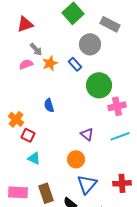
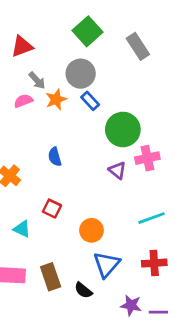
gray rectangle: (110, 24) -> (138, 46), turned 30
gray circle: (90, 44) -> (81, 74), moved
purple triangle: (87, 134) -> (117, 170), moved
red square: (28, 135) -> (52, 209), moved
cyan line: (120, 136) -> (151, 218), moved
cyan triangle: (34, 158) -> (22, 229), moved

